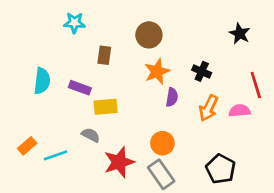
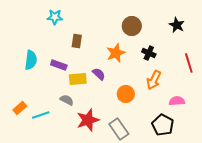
brown circle: (149, 35) -> (132, 26), moved
purple semicircle: (172, 97) -> (99, 74), moved, turned -56
pink semicircle: (240, 111) -> (177, 101), moved
orange circle: (162, 143) -> (126, 94), moved

